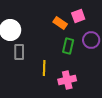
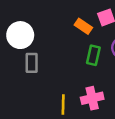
yellow line: (44, 68) -> (63, 105), moved

